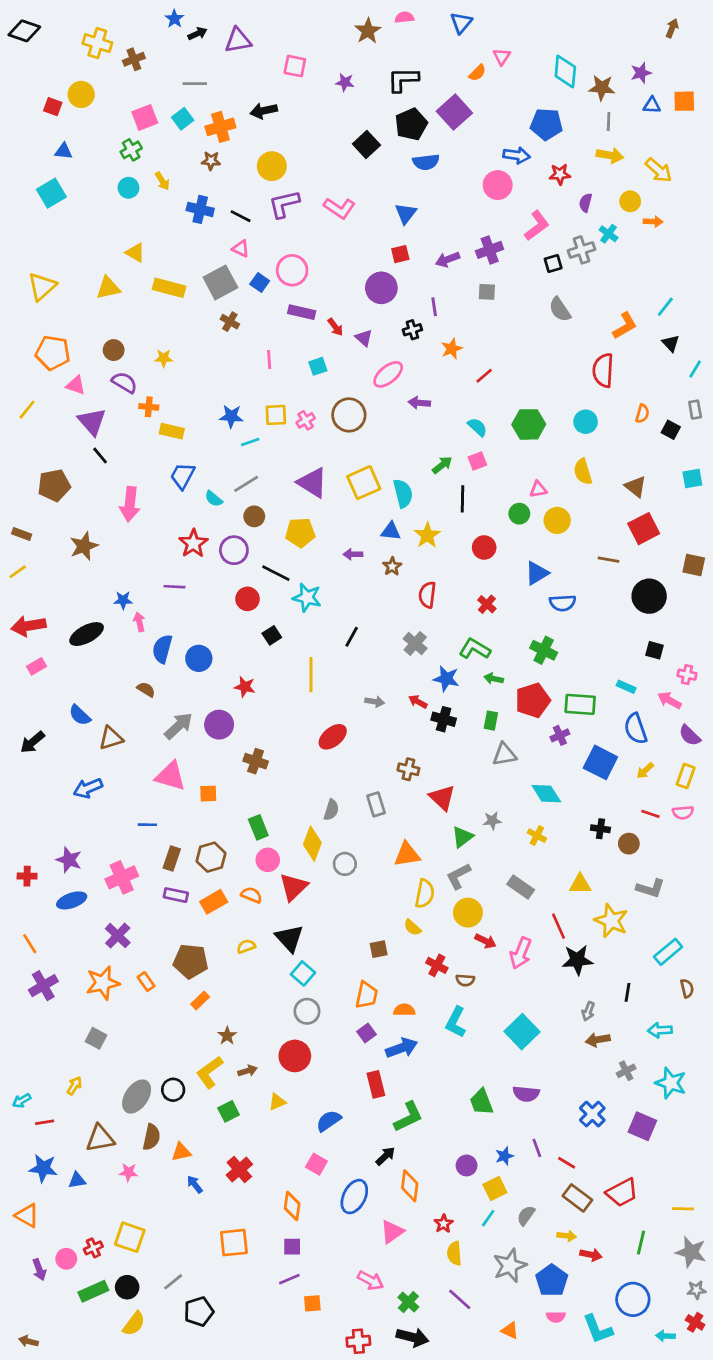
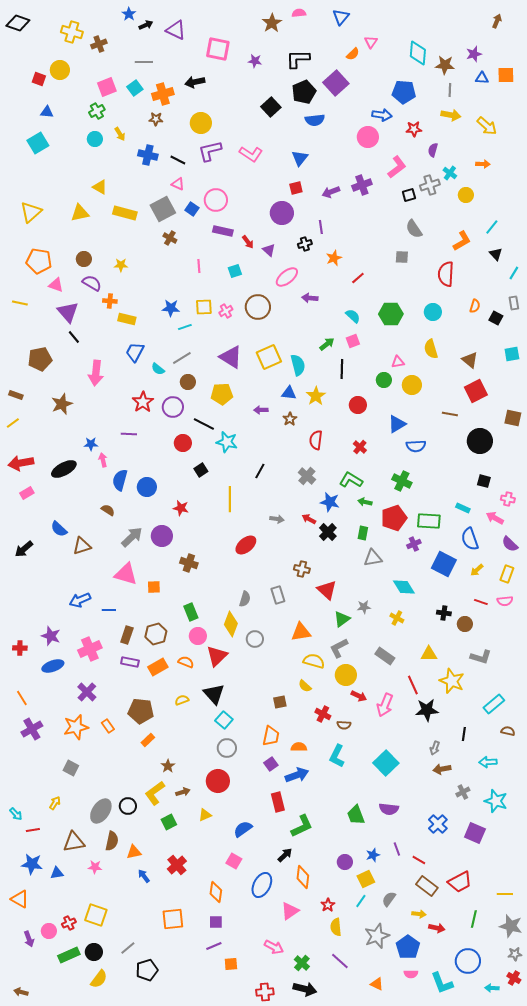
purple triangle: (238, 40) -> (176, 30), turned 35
pink square: (295, 66) -> (218, 49), size x1.4
yellow circle: (630, 201) -> (466, 195), moved
gray square: (487, 292) -> (402, 257), moved
yellow line: (27, 410) -> (20, 303), turned 63
black cross: (444, 719) -> (328, 532), turned 30
blue arrow: (88, 788) -> (80, 600), moved
yellow semicircle: (425, 894) -> (314, 661), turned -85
brown semicircle: (687, 988) -> (508, 731), turned -64
cyan arrow: (22, 1101) -> (16, 814), turned -104

